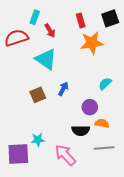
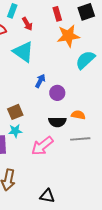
cyan semicircle: (105, 84) -> (85, 60), moved, size x1.5
brown square: (38, 95) -> (15, 112), moved
purple circle: (90, 107) -> (57, 93), moved
pink arrow: (65, 155) -> (42, 146), turned -85

